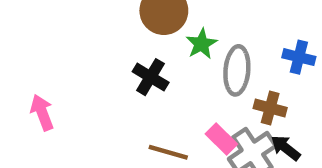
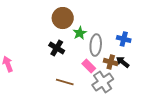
pink rectangle: (221, 139) -> (89, 66), moved
black arrow: (286, 148) -> (123, 62), moved

